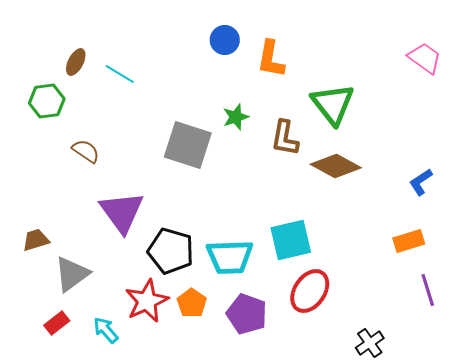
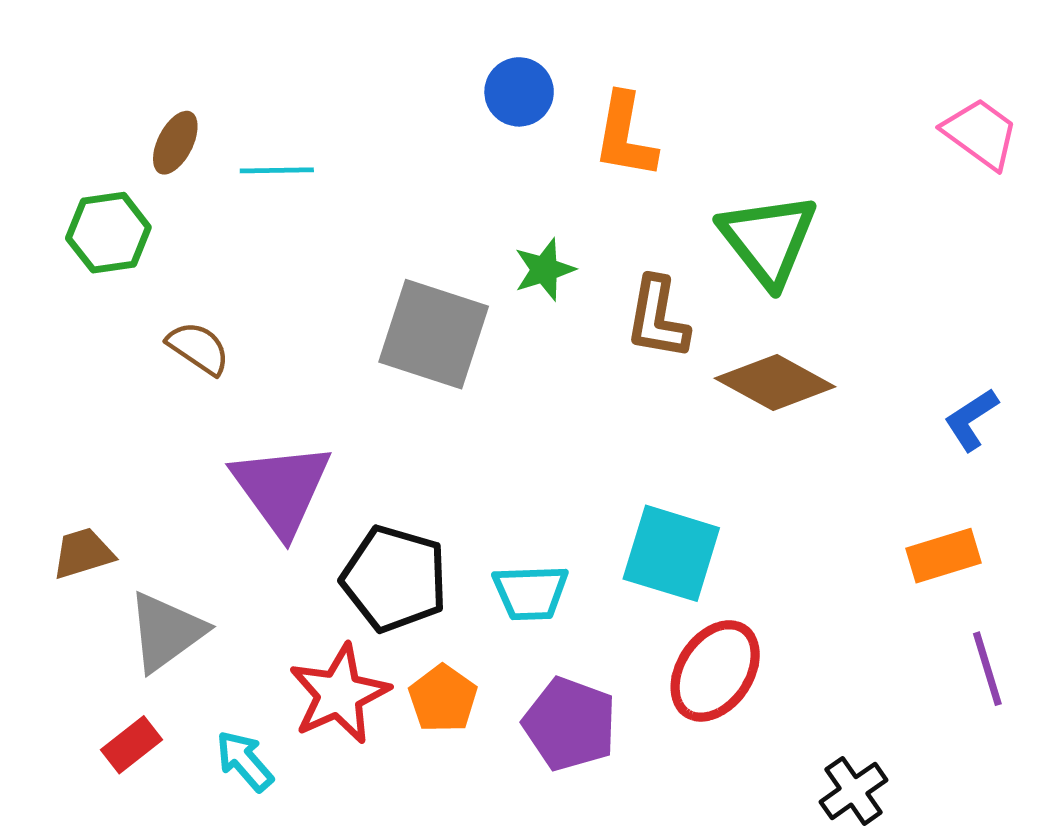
cyan line: (120, 74) -> (277, 170), turned -32
cyan square: (291, 240) -> (671, 553), turned 30
cyan trapezoid: (230, 257) -> (531, 593), size x0.7

